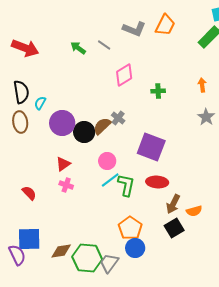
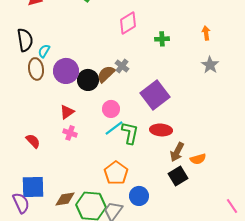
brown ellipse: (20, 122) -> (36, 69), moved
purple square: (151, 147) -> (155, 95), turned 32
orange pentagon: (130, 228) -> (116, 173), moved

